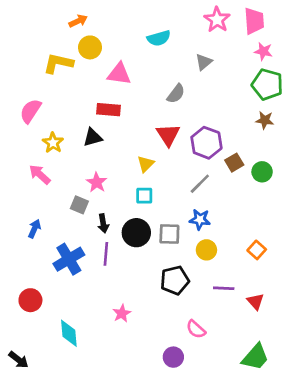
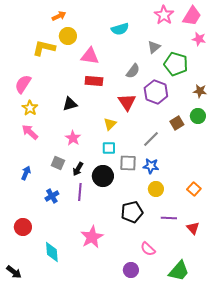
pink trapezoid: (254, 21) -> (192, 16), turned 35
green pentagon: (267, 84) -> (176, 64), moved
red rectangle: (109, 110) -> (94, 81), moved
yellow star: (53, 143) -> (30, 108), moved
purple hexagon: (206, 143) -> (156, 92), moved
green circle: (262, 172) -> (198, 116), moved
gray square: (79, 205) -> (58, 163), moved
black arrow: (103, 223) -> (78, 169), turned 40
gray square: (169, 234) -> (128, 163), moved
blue cross: (69, 259) -> (52, 196), size x0.6
pink star: (122, 313) -> (92, 237), size x1.6
green trapezoid: (255, 357) -> (179, 271), moved

